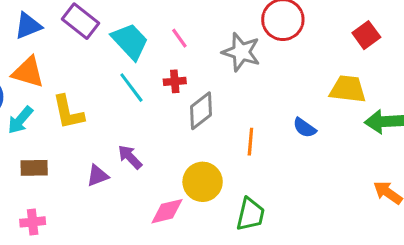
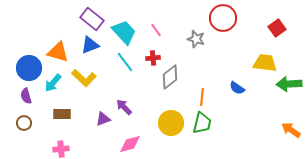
blue triangle: (28, 26) -> (90, 45), moved
gray star: (241, 52) -> (196, 39), size x0.7
yellow L-shape: (68, 112) -> (84, 78), turned -35
pink diamond: (167, 211) -> (130, 144), moved
green trapezoid: (250, 214) -> (202, 123), moved

